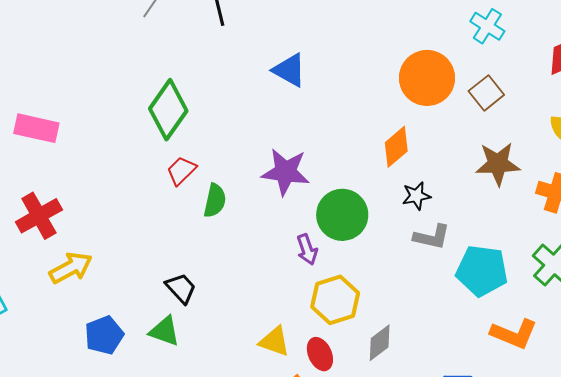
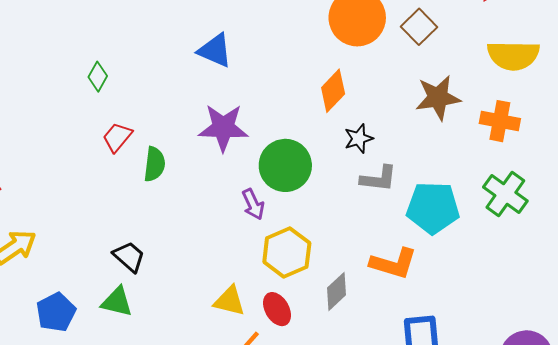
blue triangle: (289, 70) -> (215, 50), moved
green diamond: (168, 110) -> (98, 77), size x0.5
orange L-shape: (514, 334) -> (393, 263), moved

